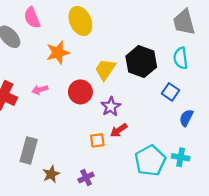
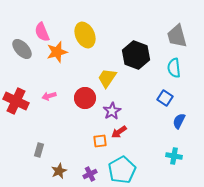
orange star: (58, 53) -> (57, 52), moved
black hexagon: (141, 62) -> (136, 55), moved
gray rectangle: (29, 150) -> (39, 150), size x0.6
cyan pentagon: (150, 161) -> (122, 170), moved

